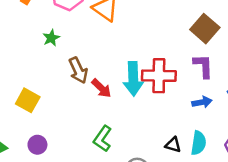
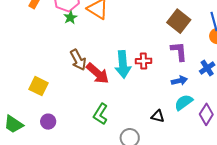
green star: (51, 38) -> (70, 17), moved
red cross: (159, 76) -> (143, 61), size x0.6
red arrow: (101, 88) -> (98, 73), size x1.4
cyan semicircle: (198, 143) -> (184, 102), moved, turned -132

